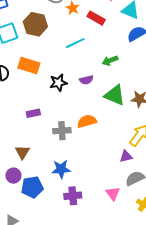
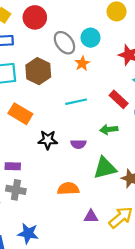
red rectangle: (96, 18) -> (119, 99), moved
green triangle: (115, 95) -> (105, 168), turned -50
gray cross: (62, 131) -> (16, 190), moved
purple triangle: (126, 156) -> (91, 217), moved

